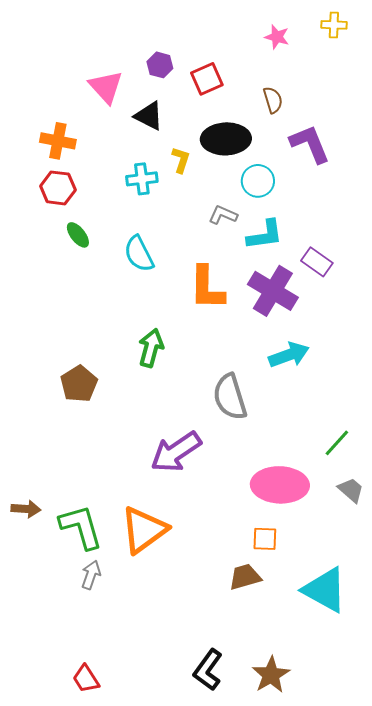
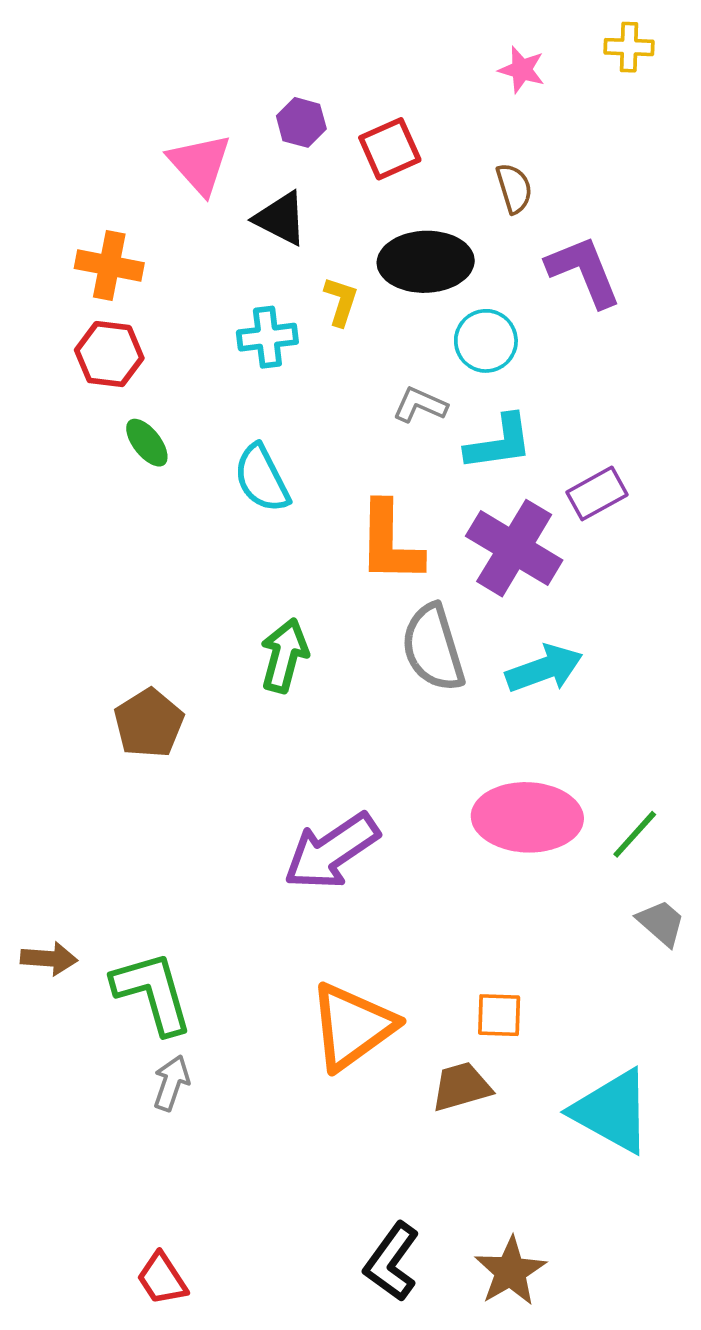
purple rectangle: (317, 262) -> (597, 493), turned -64
gray semicircle: (230, 397) -> (433, 648), moved
pink ellipse: (280, 485) -> (527, 817), moved
orange triangle: (144, 530) -> (352, 1026), moved

